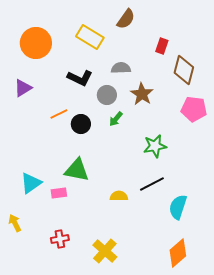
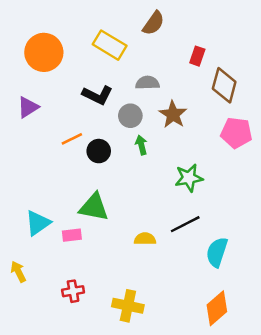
green arrow: (116, 119) -> (141, 145), turned 126
yellow cross: (105, 251) -> (128, 306), turned -30

